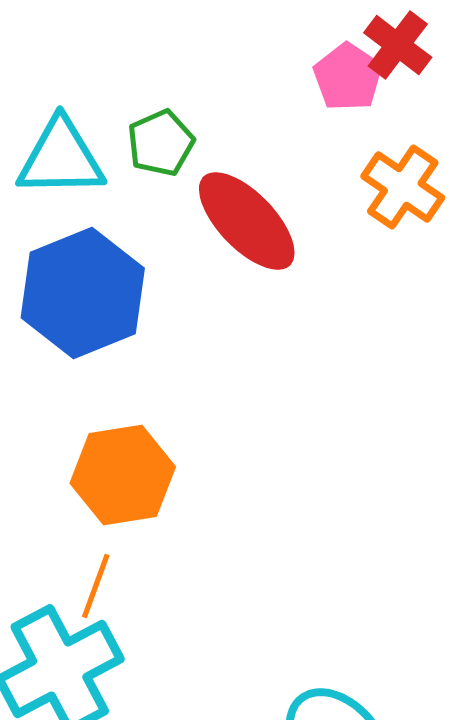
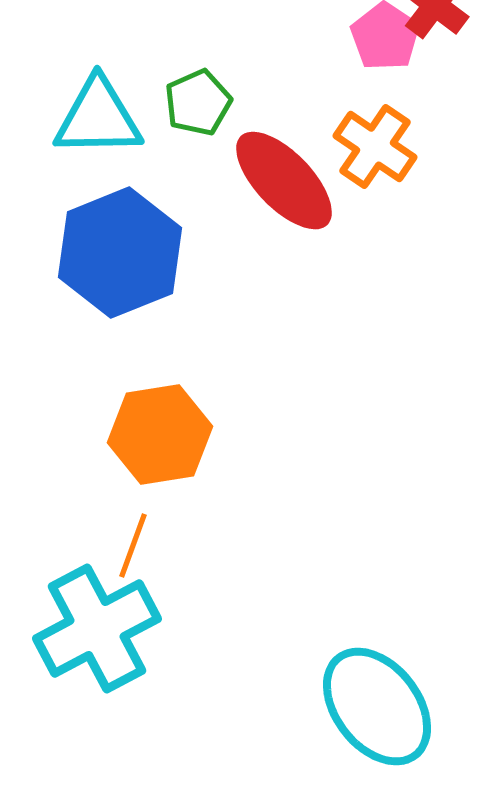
orange cross: (403, 187) -> (375, 147), moved

